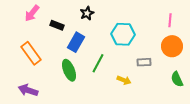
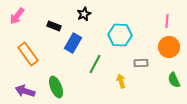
pink arrow: (32, 13) -> (17, 16), moved
green ellipse: (69, 70) -> (56, 87), moved
yellow arrow: (124, 80) -> (121, 81), turned -128

